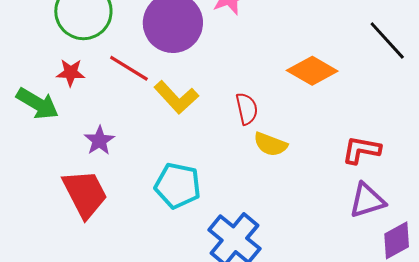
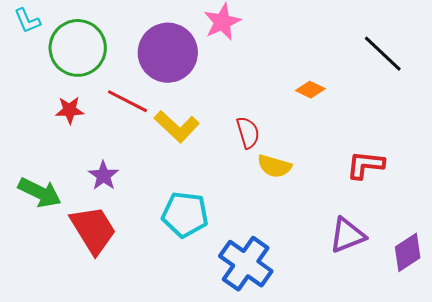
orange diamond: (312, 71) -> (310, 90), size x0.6
green arrow: (38, 104) -> (40, 192), moved
purple triangle: (367, 200) -> (347, 235), moved

